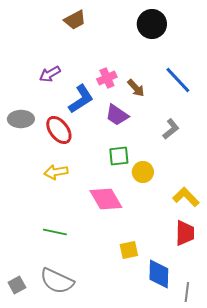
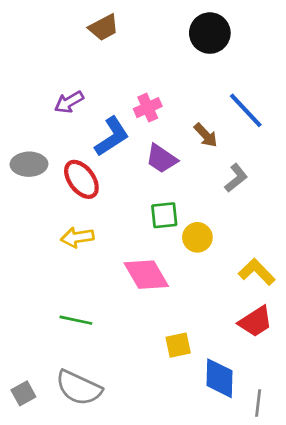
brown arrow: (136, 88) -> (206, 135), moved
red trapezoid: (185, 233) -> (255, 322), turned 56

